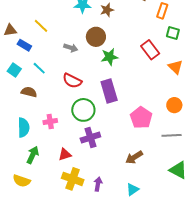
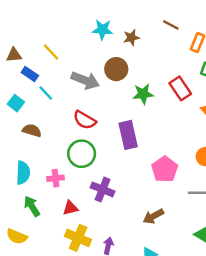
gray arrow: (71, 48) -> (85, 80), size x1.6
green star: (110, 57) -> (143, 94), moved
cyan line: (39, 68) -> (46, 93), moved
green circle: (83, 110) -> (82, 154), moved
pink cross: (50, 121) -> (56, 178), moved
purple cross: (90, 137) -> (103, 189), turned 36
green arrow: (33, 155) -> (32, 206), turned -60

